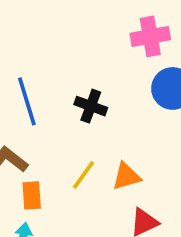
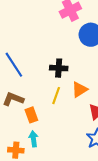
black cross: (91, 106) -> (59, 68), moved

